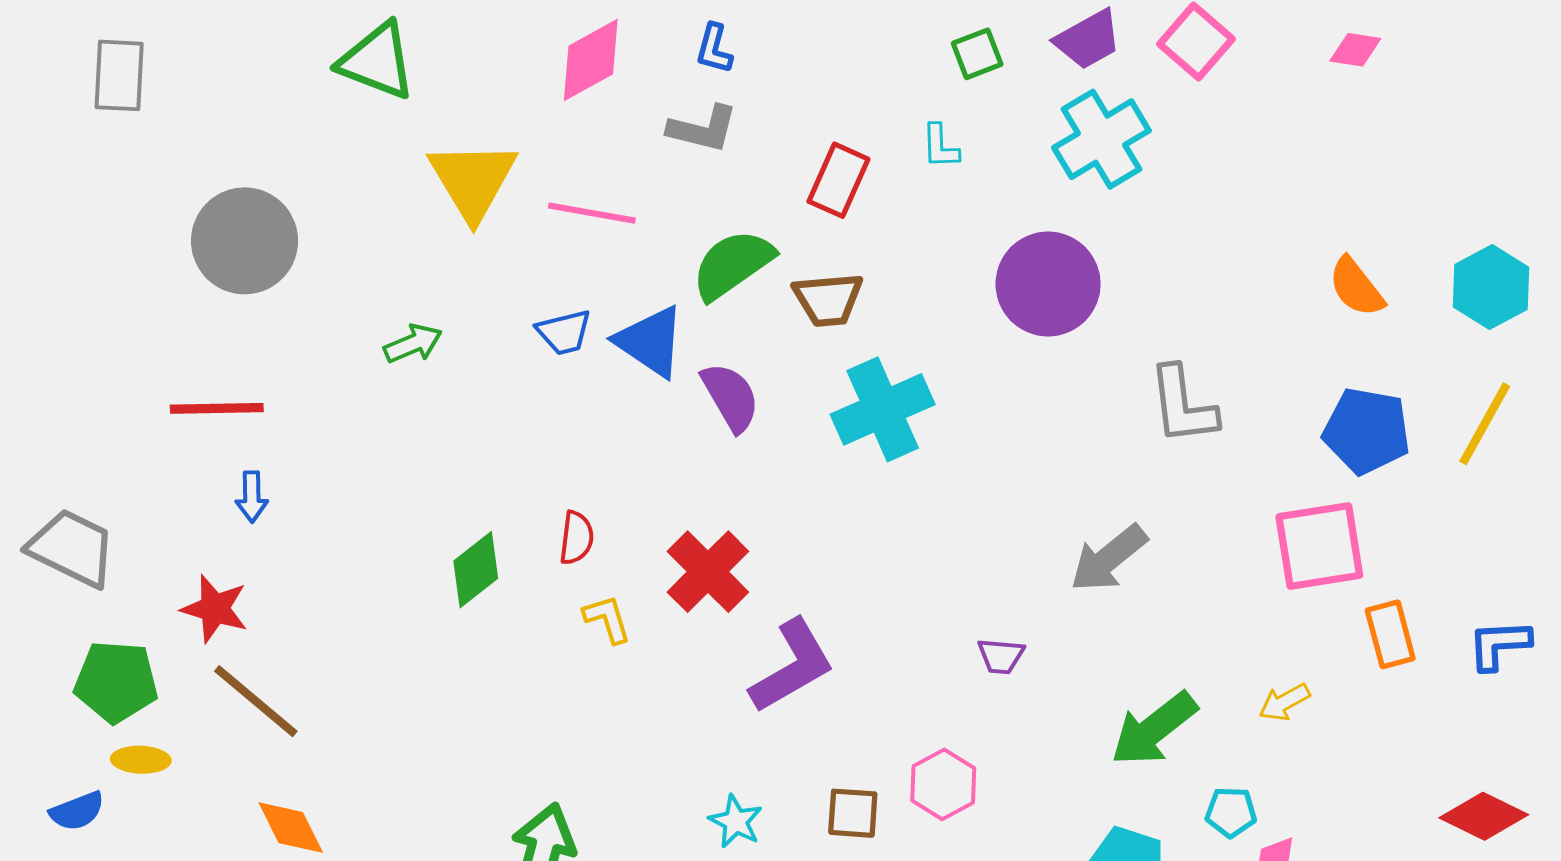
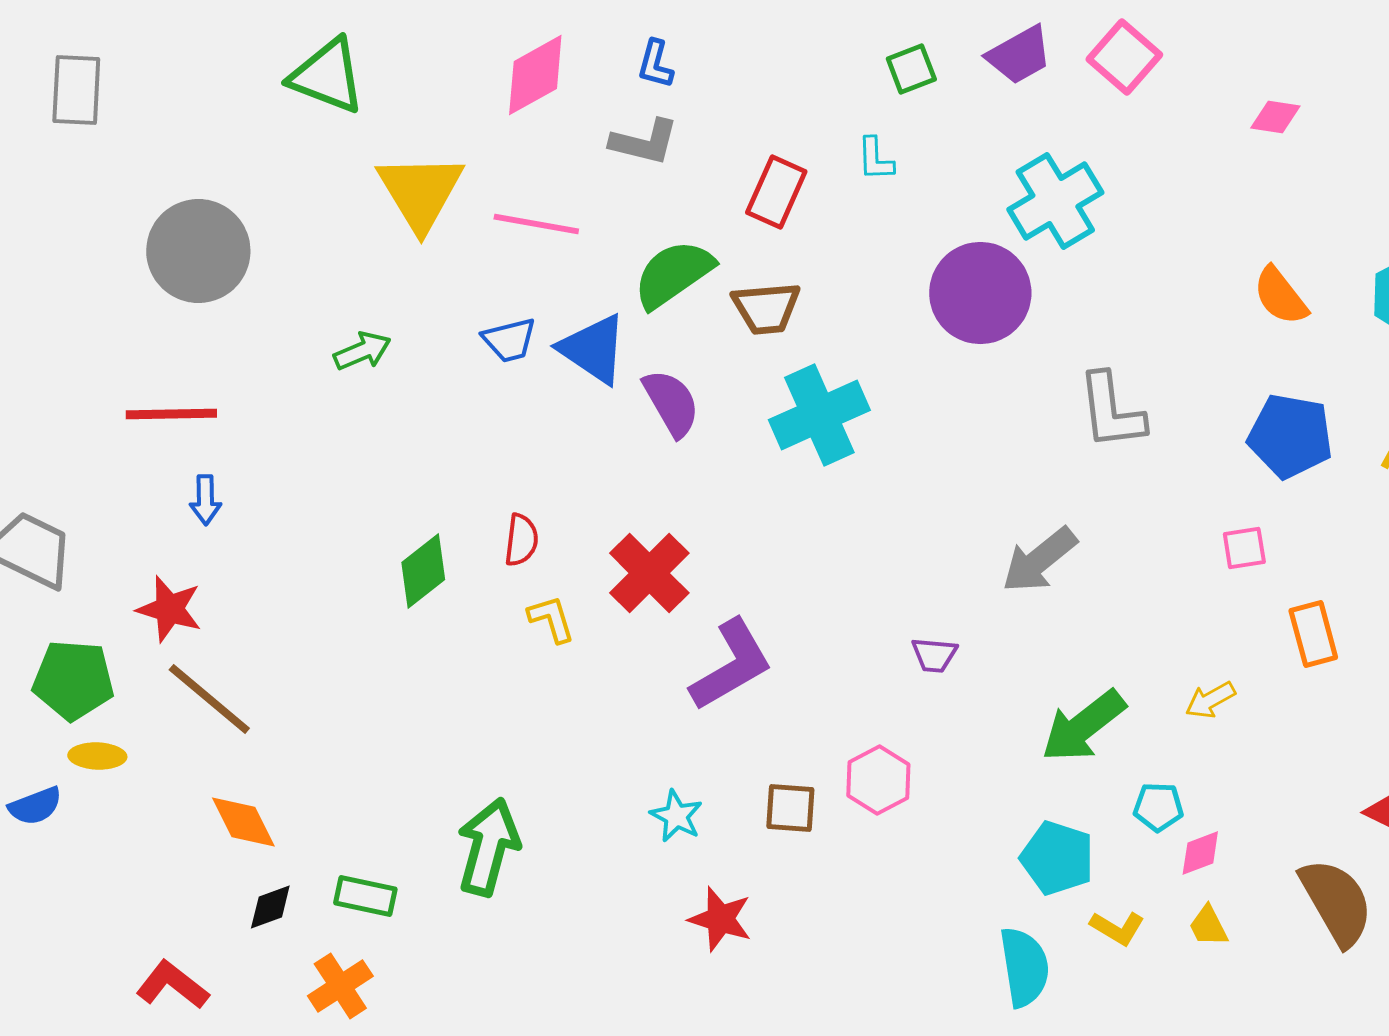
pink diamond: (1355, 50) -> (1275, 117), moved
cyan cross: (1101, 139) -> (1055, 201), moved
pink square: (1319, 546) -> (1244, 548), size x0.5

